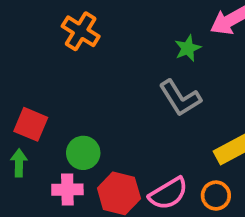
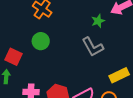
green circle: (83, 153) -> (41, 41), moved

